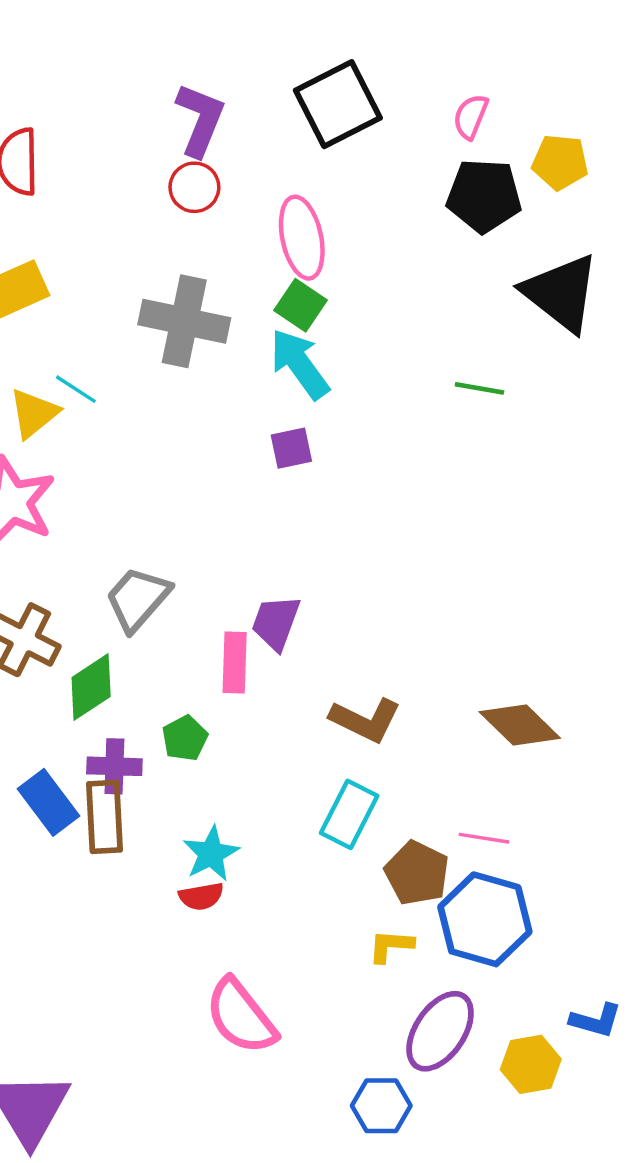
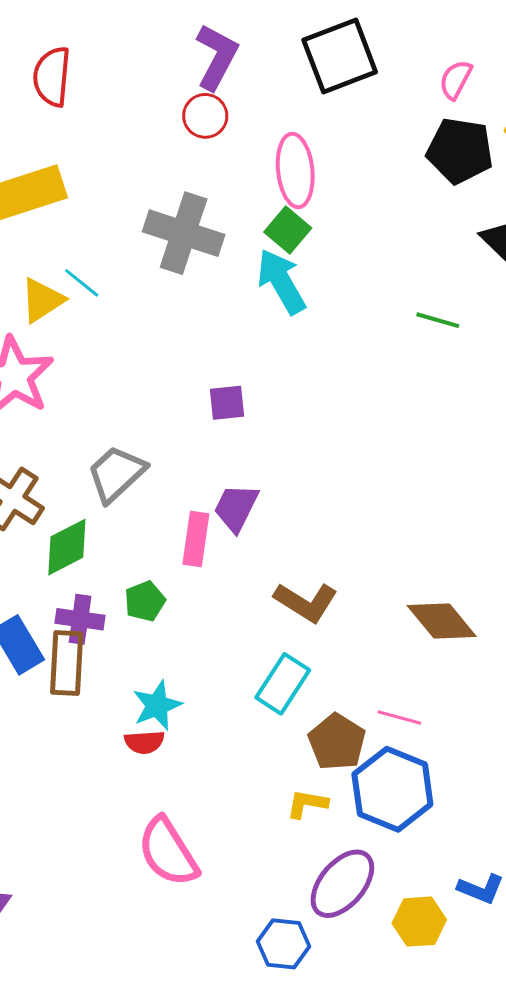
purple square: (291, 448) -> (227, 403), moved

